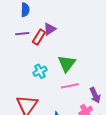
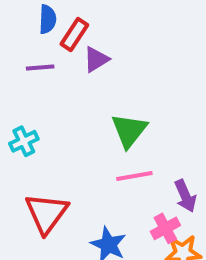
red rectangle: (39, 37) -> (74, 35), moved
cyan cross: (40, 71) -> (24, 141), moved

